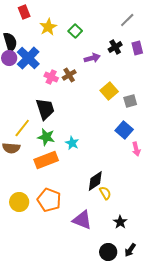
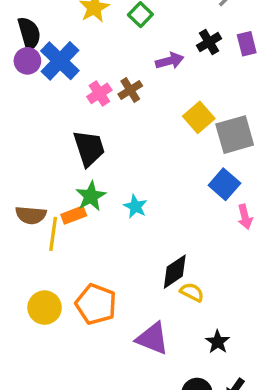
pink cross: (51, 77) -> (99, 93), turned 32
gray square: (130, 101) -> (235, 135), size x1.6
yellow line: (22, 128) -> (53, 234), moved, turned -30
green star: (46, 137) -> (91, 196), turned 30
orange rectangle: (46, 160) -> (74, 215), moved, size x0.6
yellow semicircle: (105, 193) -> (192, 292), turned -32

